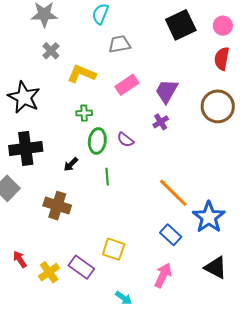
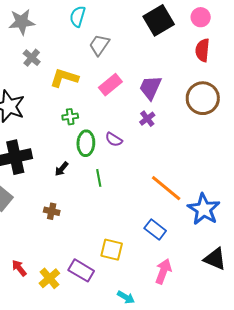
gray trapezoid: (119, 44) -> (99, 45), turned -40
brown cross: (57, 206) -> (52, 211), size x0.6
blue rectangle: (171, 235) -> (155, 229), moved

